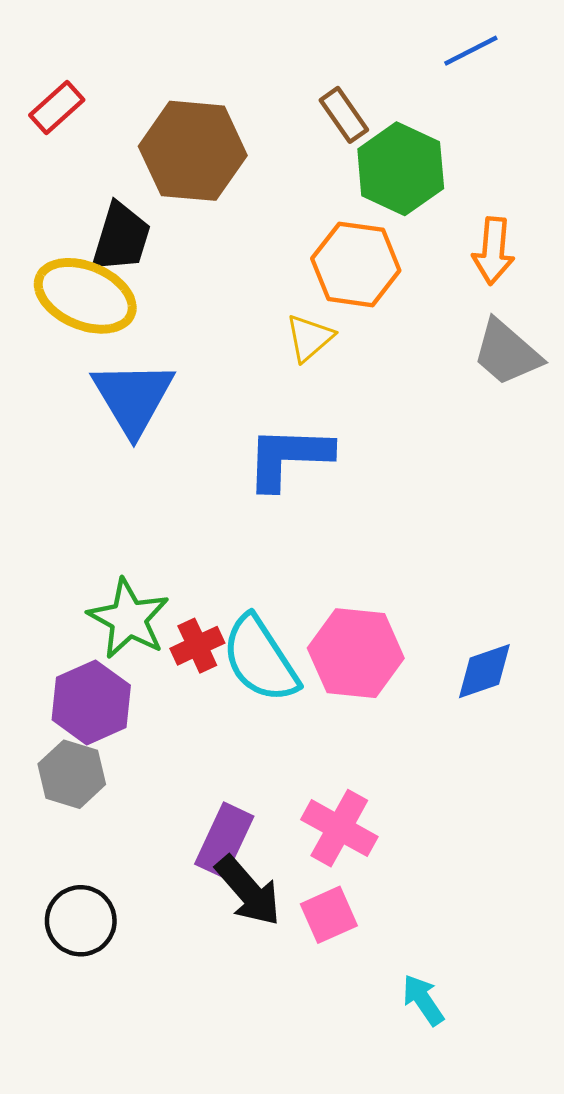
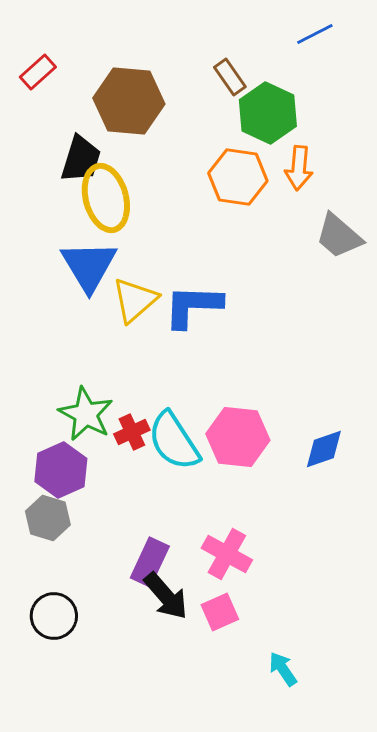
orange arrow: (493, 251) -> (299, 168), moved
yellow ellipse: (85, 296) -> (106, 198), moved, turned 52
yellow triangle: (309, 338) -> (135, 300), moved, size x1.4

